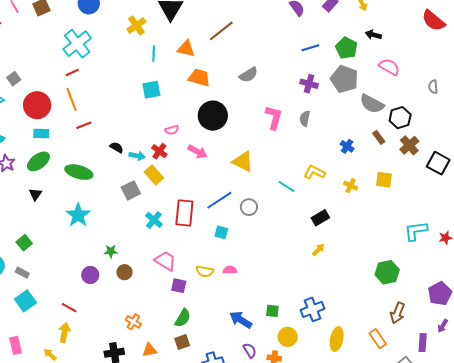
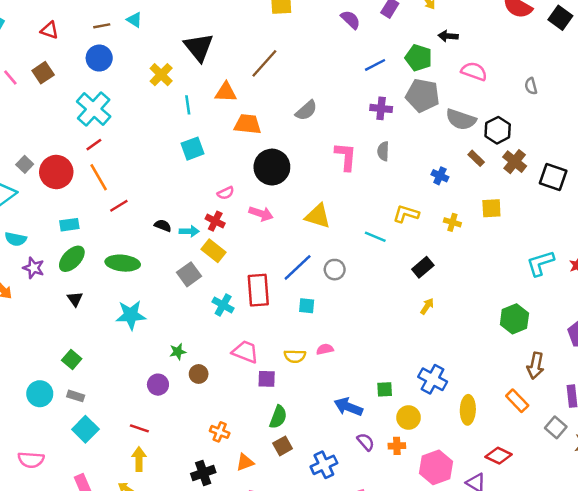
red circle: (37, 105) -> (56, 172), moved
cyan star: (78, 215) -> (131, 315), turned -30
blue cross: (312, 309) -> (433, 379), turned -30

